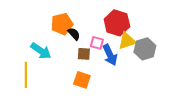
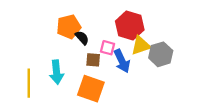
cyan arrow: (41, 51) -> (57, 72), moved, turned 50
orange square: (82, 80) -> (91, 89), size x1.4

